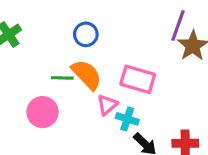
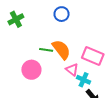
blue circle: (86, 34) -> (62, 14), moved
pink triangle: (107, 105) -> (72, 70), turned -48

